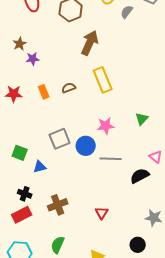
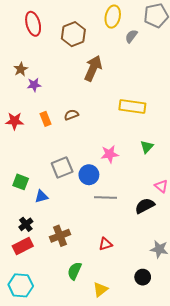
yellow rectangle: (103, 80) -> (132, 106), moved, turned -60
gray line: (111, 159) -> (105, 197), moved
black cross: (25, 194) -> (26, 224), turned 32
red triangle: (102, 213) -> (105, 244), turned 40
green semicircle: (58, 245) -> (74, 271), moved

